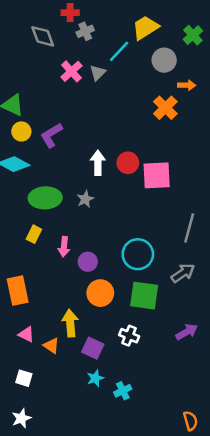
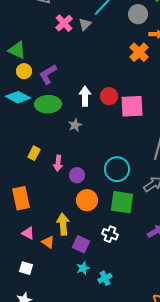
green ellipse: (45, 198) -> (48, 104), moved

